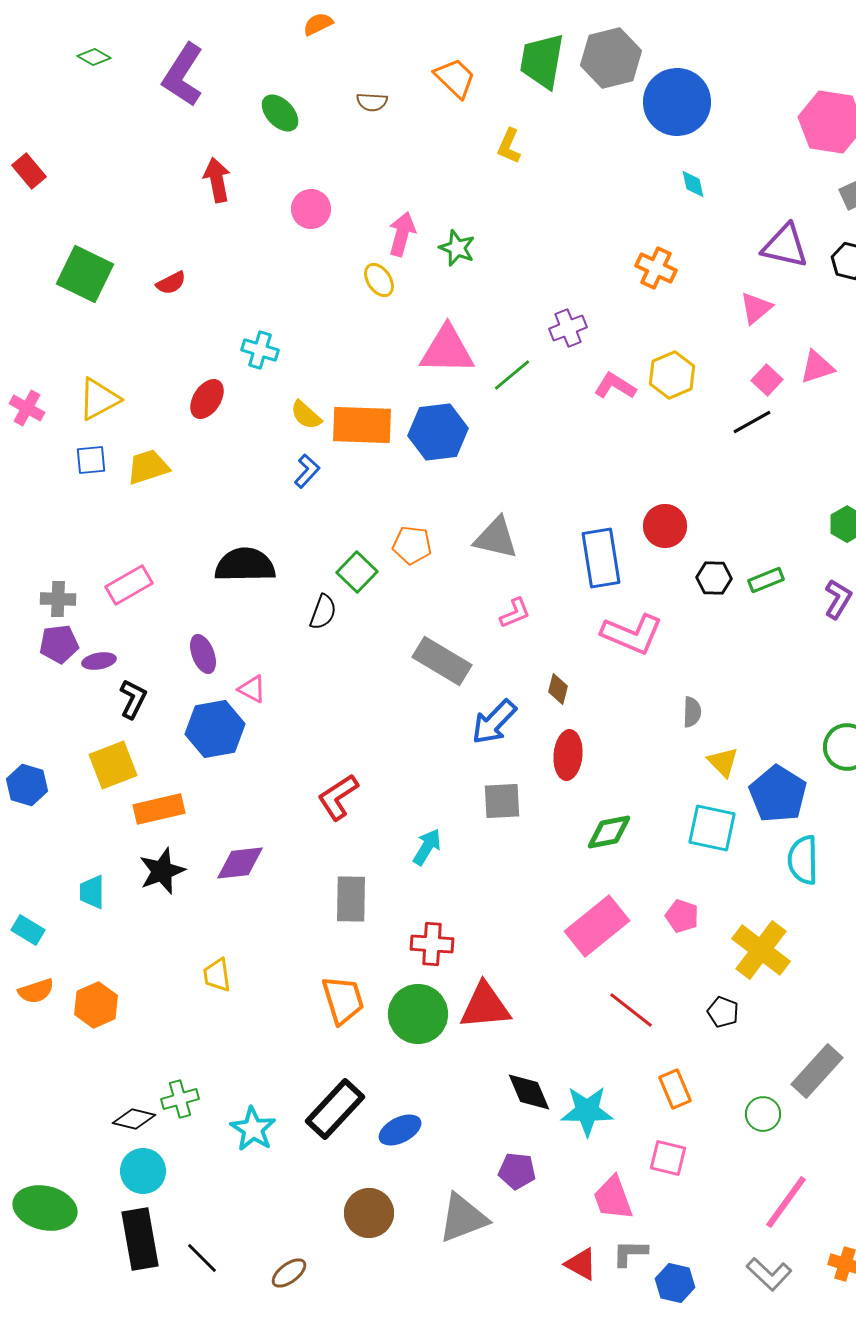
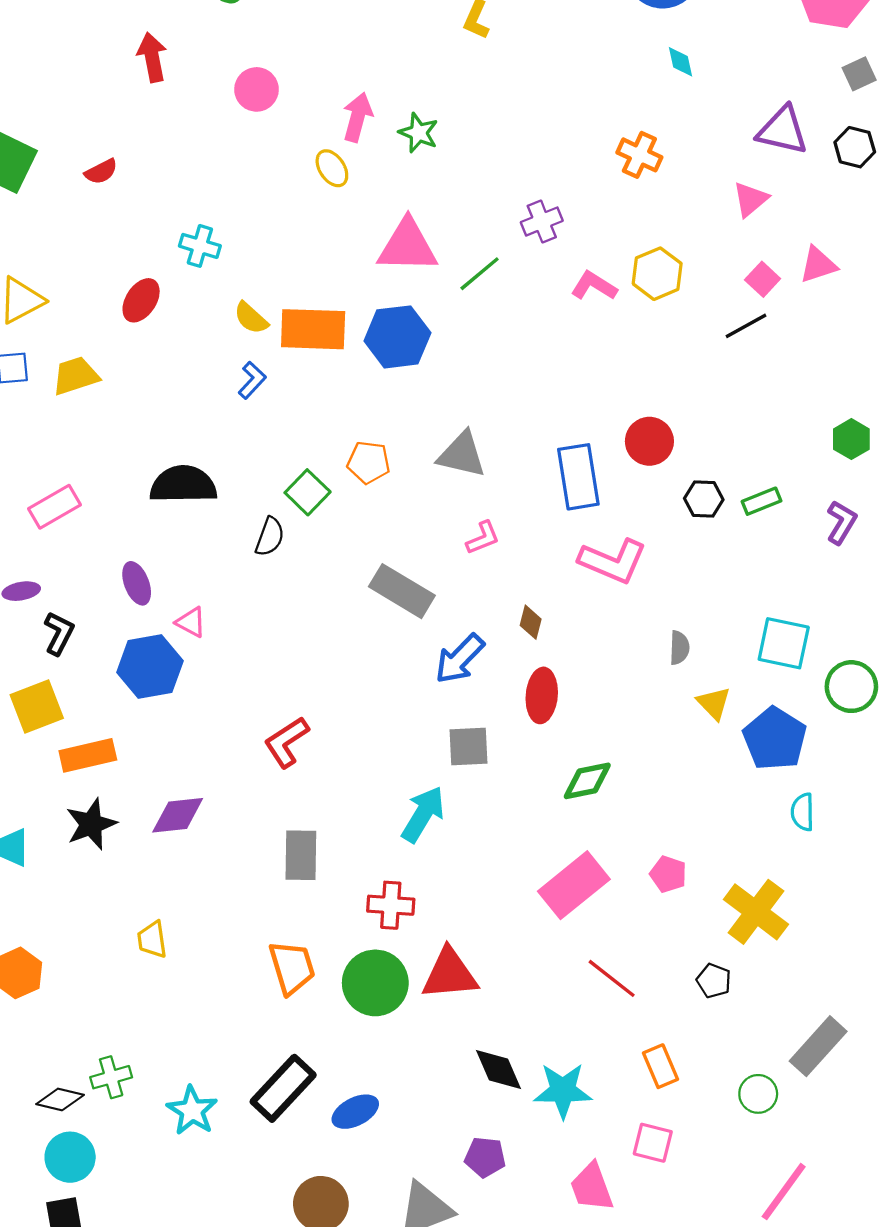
cyan square: (712, 828) -> (784, 643), moved
cyan arrow: (427, 847) -> (423, 814), moved, size x1.4
cyan semicircle: (803, 860) -> (803, 812), size x0.7

